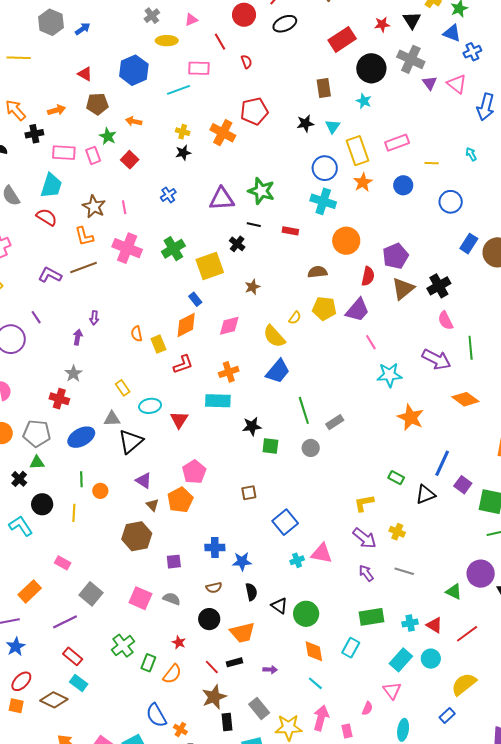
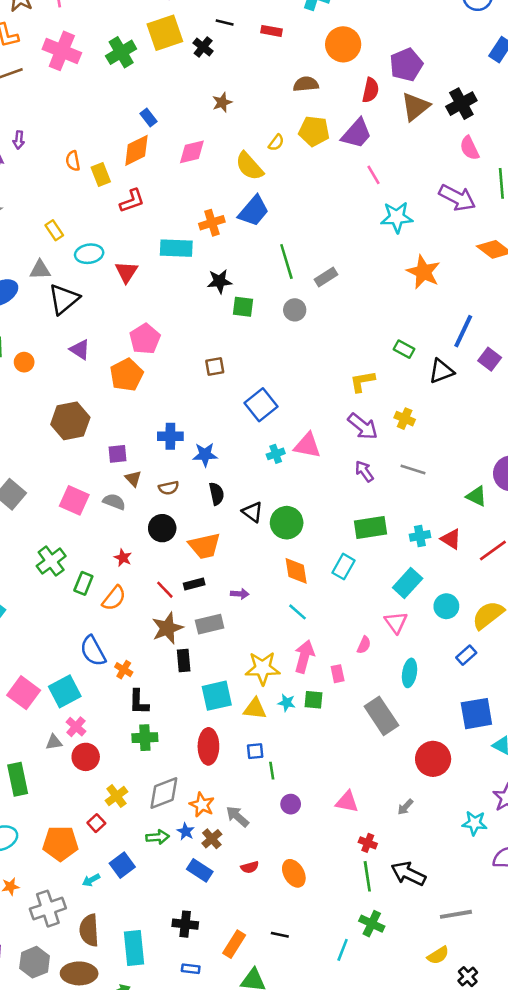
yellow square: (210, 266) -> (165, 33), moved
orange cross: (229, 372) -> (212, 223), moved
brown triangle: (153, 505) -> (133, 479), moved
cyan circle: (431, 659) -> (446, 606), moved
gray rectangle: (259, 709) -> (210, 624), moved, turned -65

